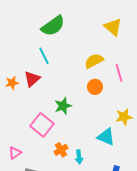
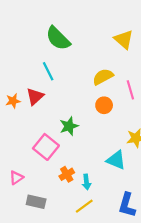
green semicircle: (53, 26) -> (58, 38), turned 80

